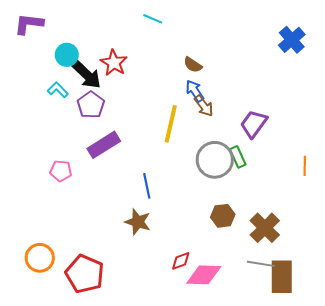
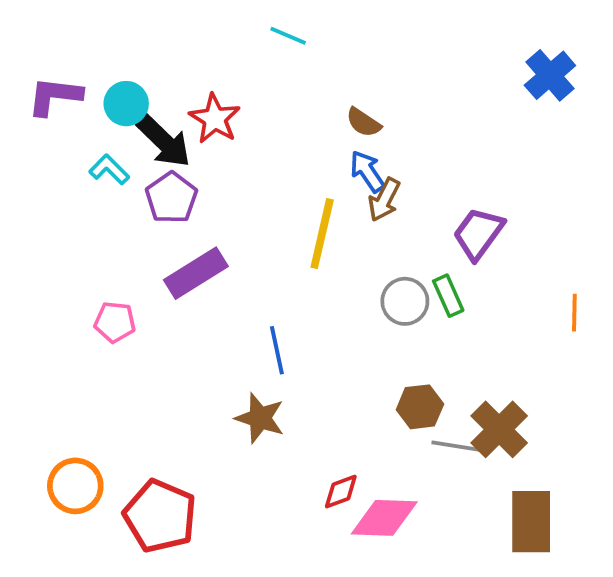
purple L-shape: (29, 24) -> (55, 96), moved
brown arrow: (204, 106) -> (384, 200), turned 65
gray circle: (215, 160) -> (405, 301), size x0.7
gray line: (261, 264) -> (458, 446), moved

